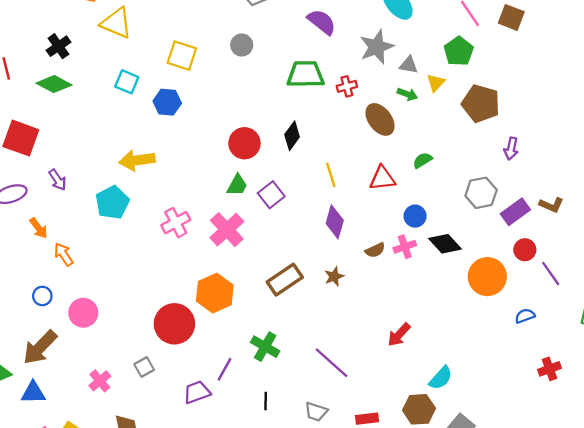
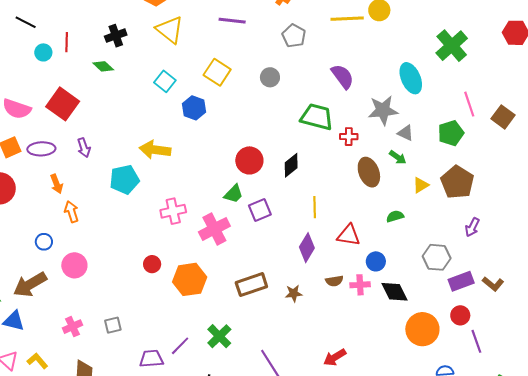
yellow triangle: (436, 83) -> (421, 185), moved
green diamond: (54, 84) -> (103, 66), size x0.7
red triangle: (382, 178) -> (349, 235), moved
red circle: (174, 324) -> (152, 264), moved, size x0.5

